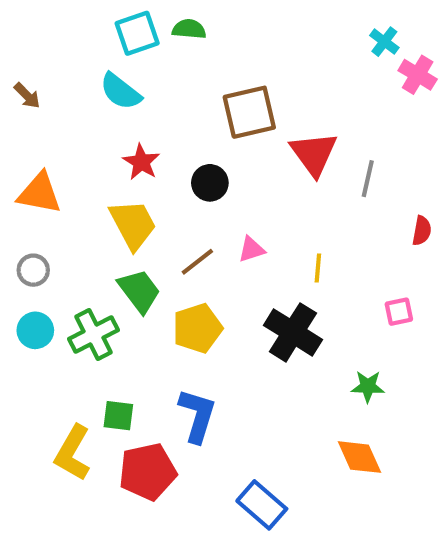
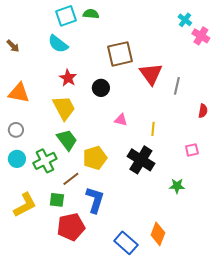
pink triangle: (251, 249) -> (121, 120), turned 32
brown line: (197, 262) -> (71, 179), moved
yellow L-shape: (73, 453) -> (25, 205), moved, turned -148
orange diamond: (359, 457) -> (158, 234), moved, turned 45

